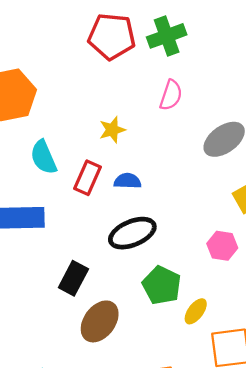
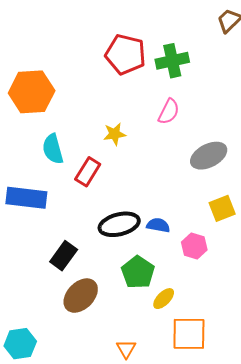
blue semicircle: (127, 181) -> (158, 225), moved

